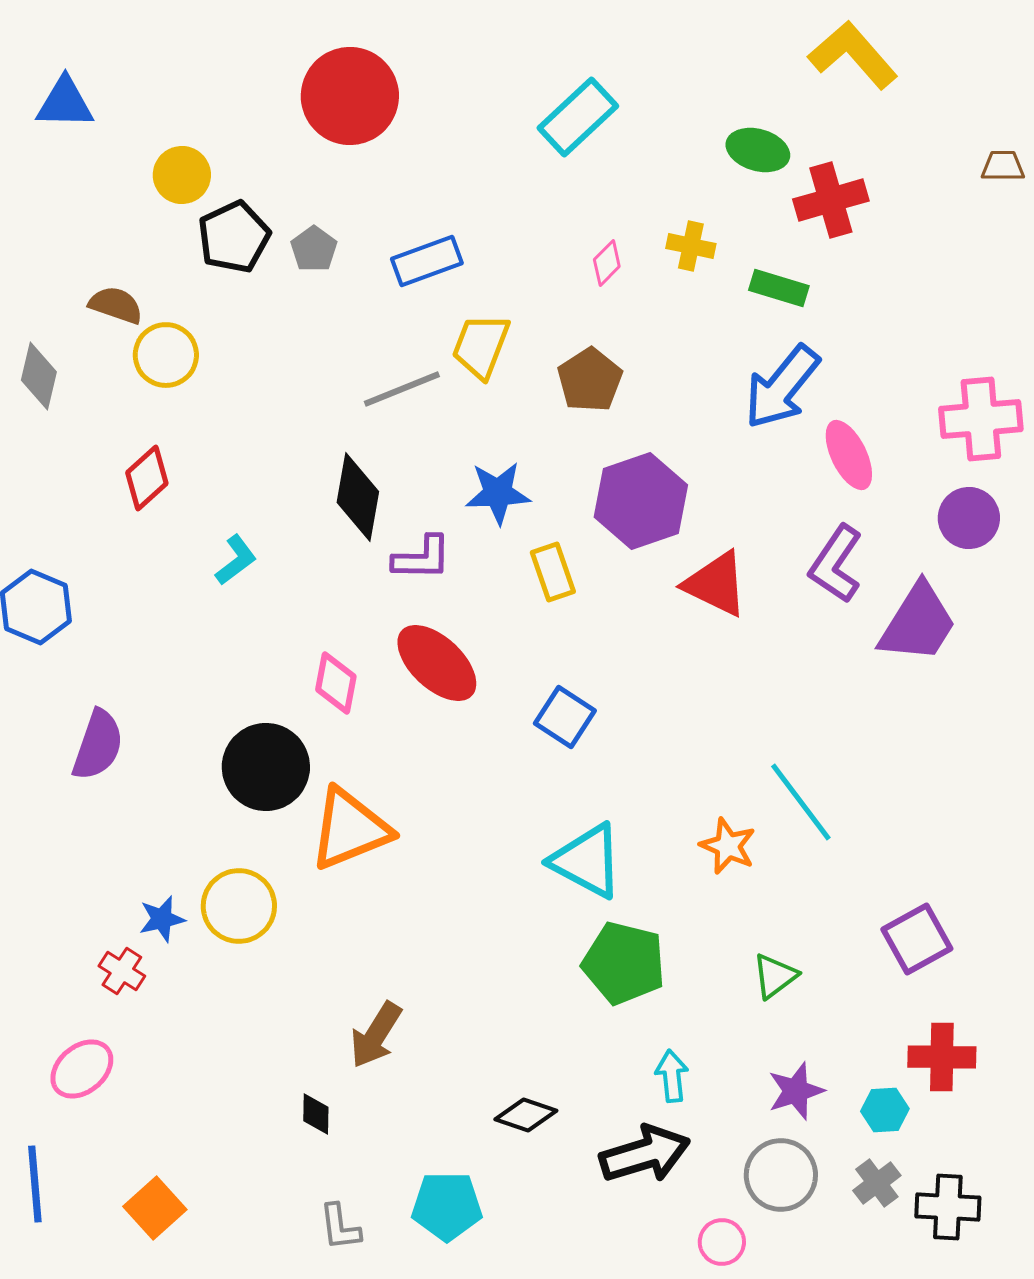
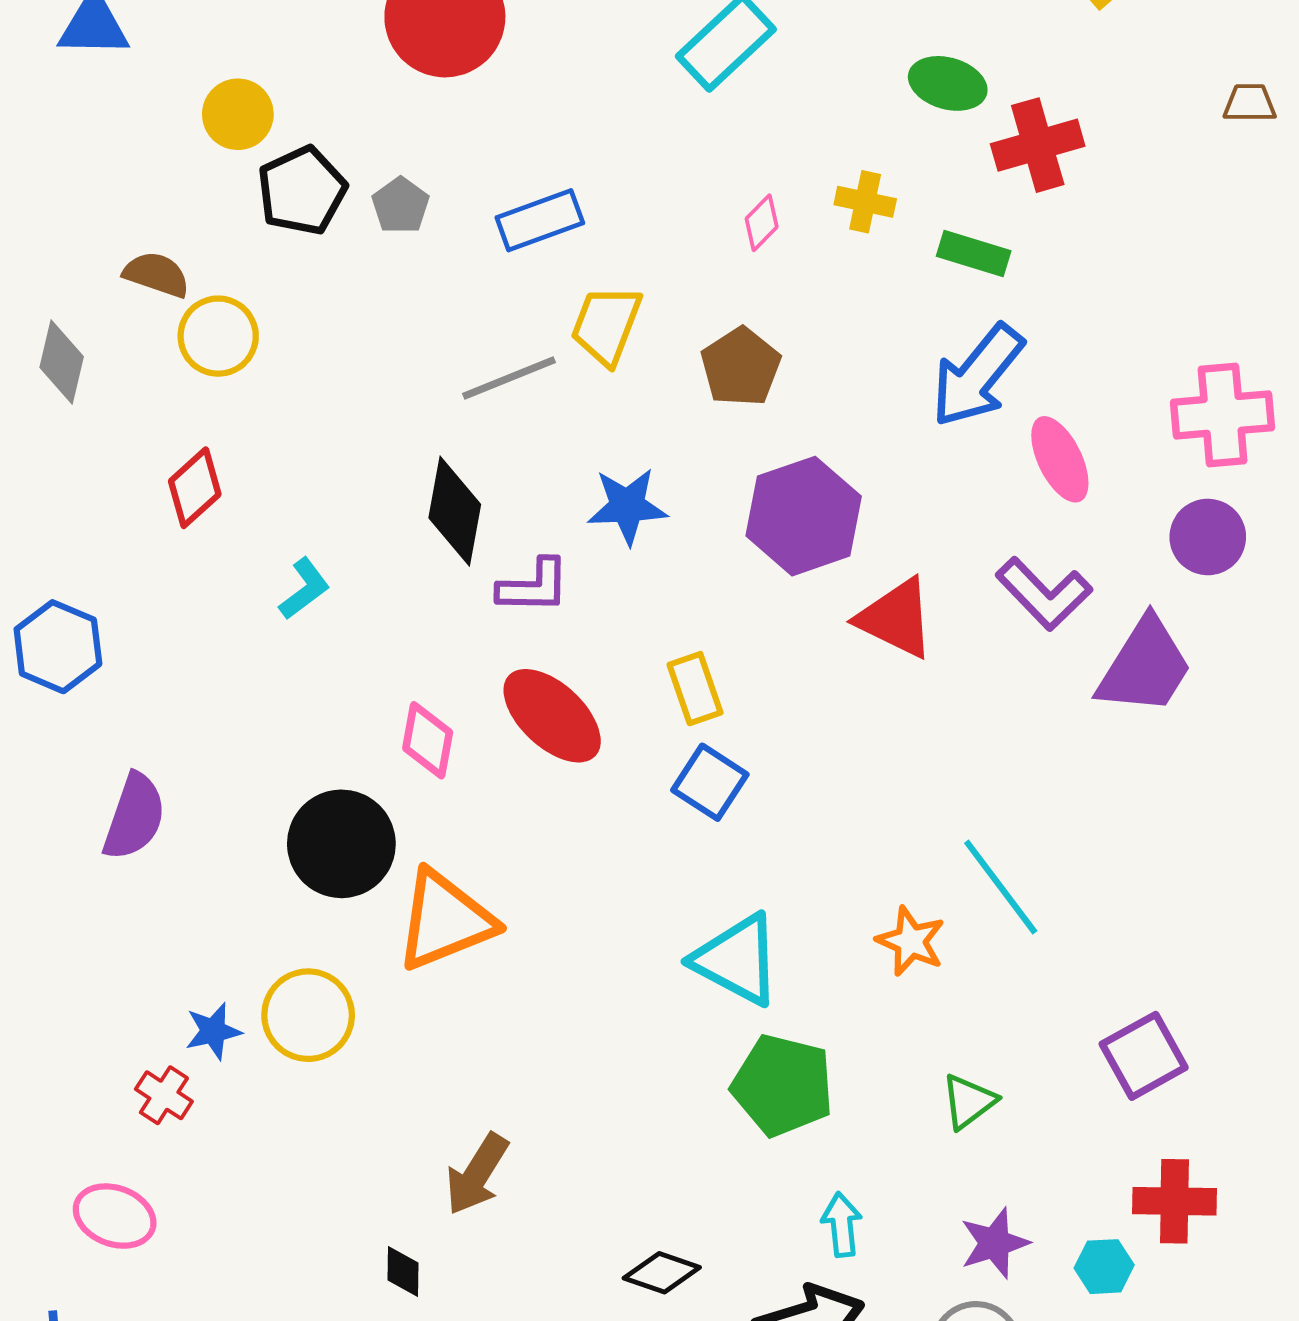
purple L-shape: (836, 564) -> (1044, 594), turned -78
yellow rectangle: (553, 572) -> (695, 689), moved
pink ellipse: (82, 1069) -> (115, 1216), turned 60

